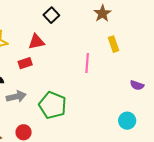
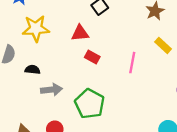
yellow rectangle: (113, 44) -> (163, 45), turned -35
red rectangle: (25, 63) -> (92, 57), moved, turned 40

